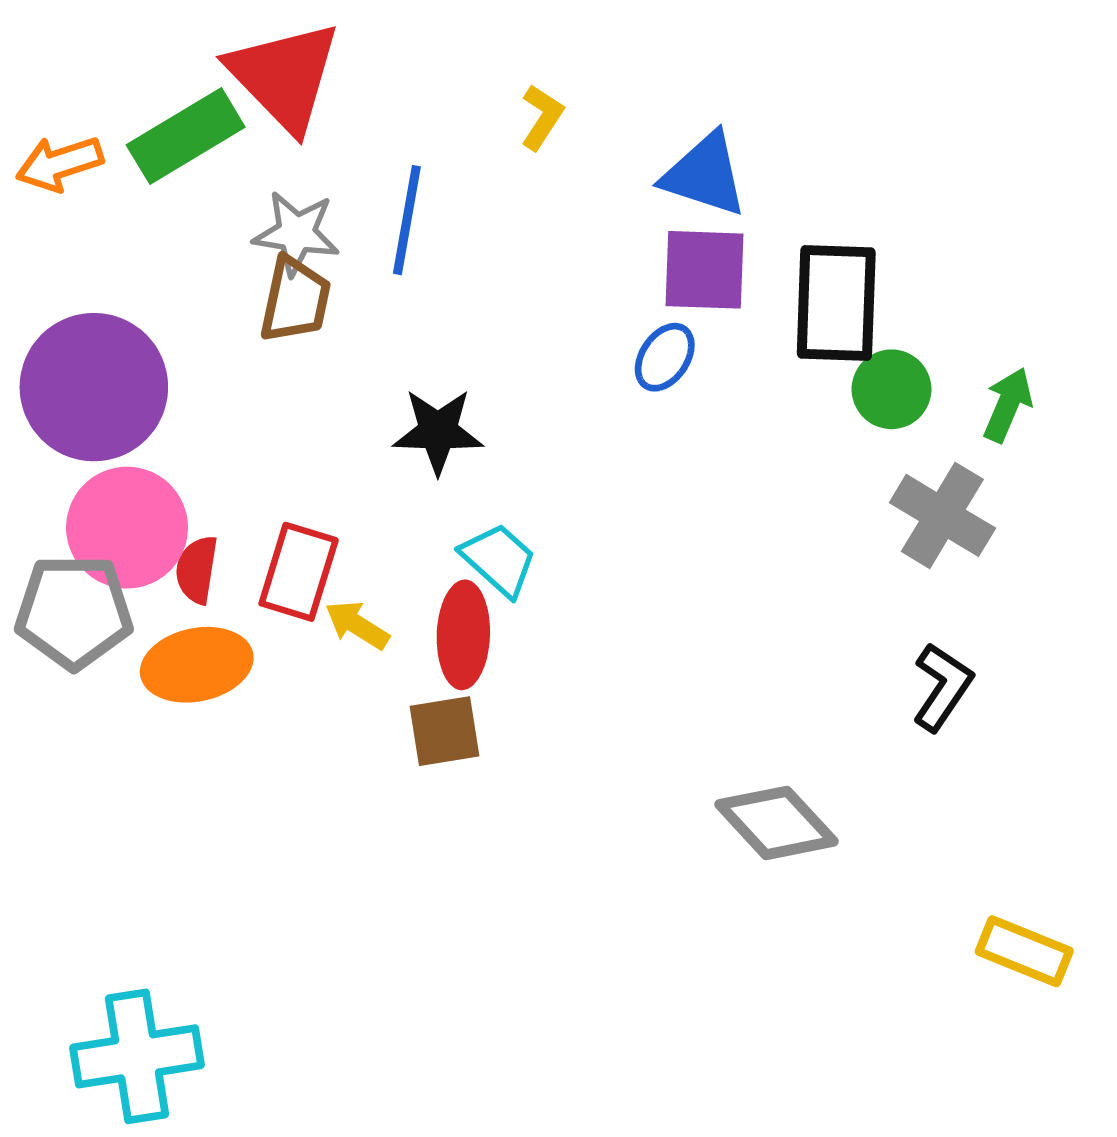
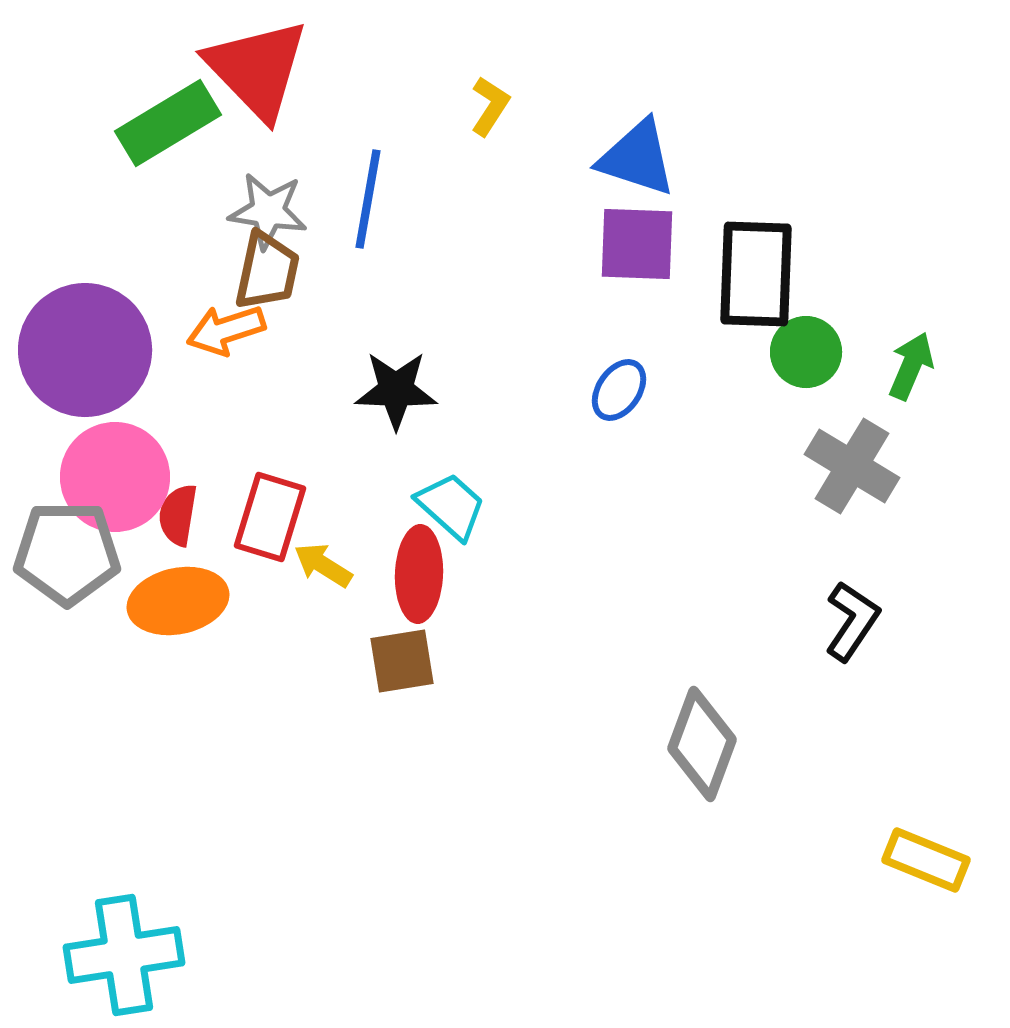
orange arrow: (60, 164) -> (226, 330), moved
blue ellipse: (665, 357) -> (619, 390), moved
gray diamond: (776, 823) -> (702, 744), turned 63

